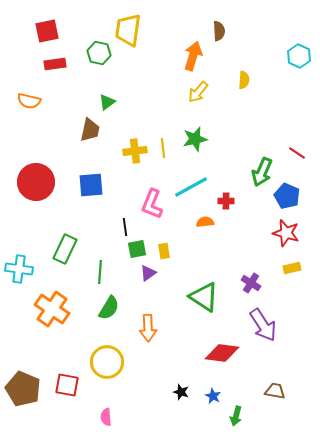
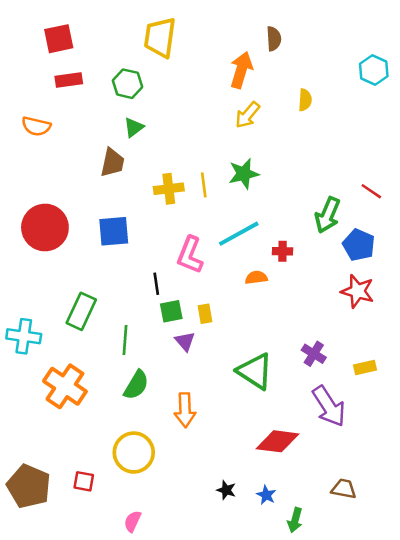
green hexagon: (99, 53) -> (127, 84), moved
yellow rectangle: (292, 268) -> (365, 368), moved
purple triangle: (148, 273) -> (185, 341), turned -36
red square: (67, 385) -> (84, 481), size x0.7
pink semicircle: (106, 417) -> (132, 521), turned 30

